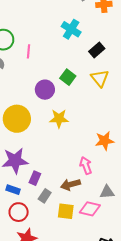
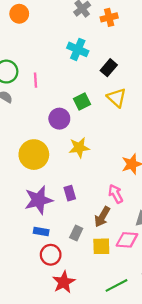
green square: (68, 77) -> (82, 102), turned 35
purple rectangle: (35, 178) -> (70, 193), moved, turned -32
brown arrow: (71, 185) -> (102, 217), turned -36

